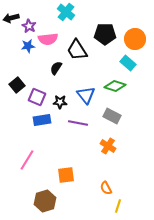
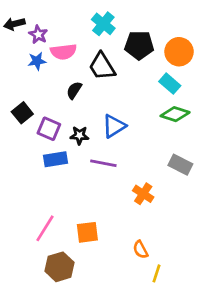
cyan cross: (66, 12) -> (103, 24), moved
green diamond: (115, 86) -> (175, 114), moved
blue triangle: (86, 95) -> (114, 126), turned 36
gray rectangle: (112, 116) -> (180, 165), moved
pink line: (27, 160) -> (45, 228), moved

